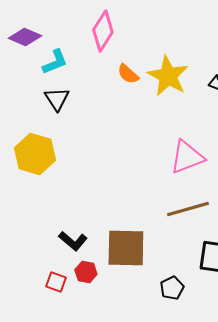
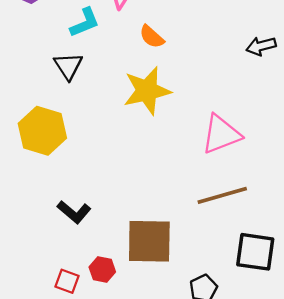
cyan L-shape: (55, 62) -> (85, 23), moved
yellow star: (168, 76) -> (147, 91), moved, turned 30
black L-shape: (73, 241) -> (74, 212), moved

